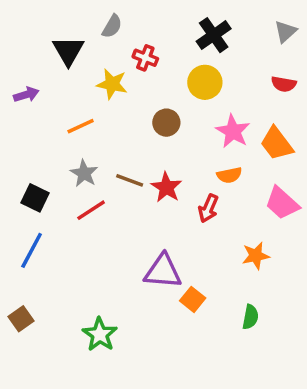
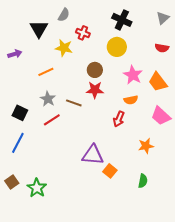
black cross: (214, 35) -> (122, 20), turned -30
red star: (166, 187) -> (95, 90), moved, turned -30
green star: (100, 334) -> (37, 188), moved

